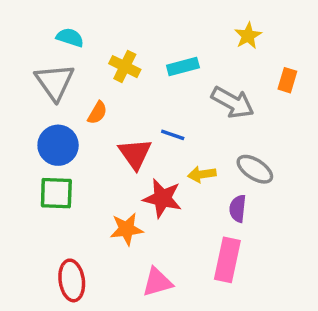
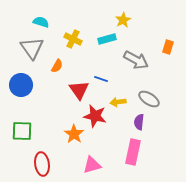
yellow star: (248, 36) -> (123, 20), moved
blue circle: (58, 145) -> (21, 85), moved
green square: (56, 193) -> (22, 131), moved
orange star: (126, 229) -> (74, 134), turned -30

